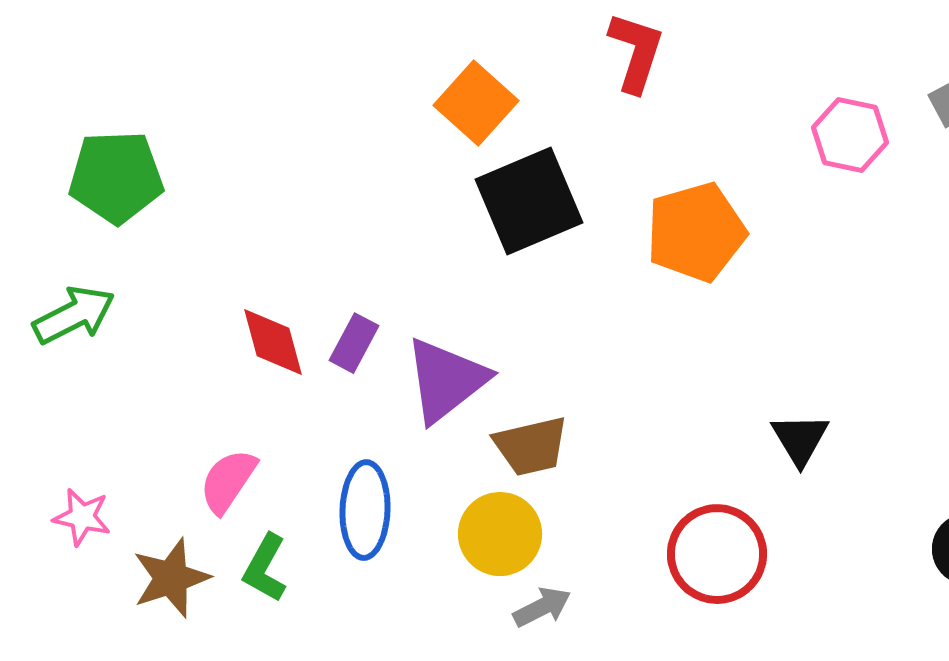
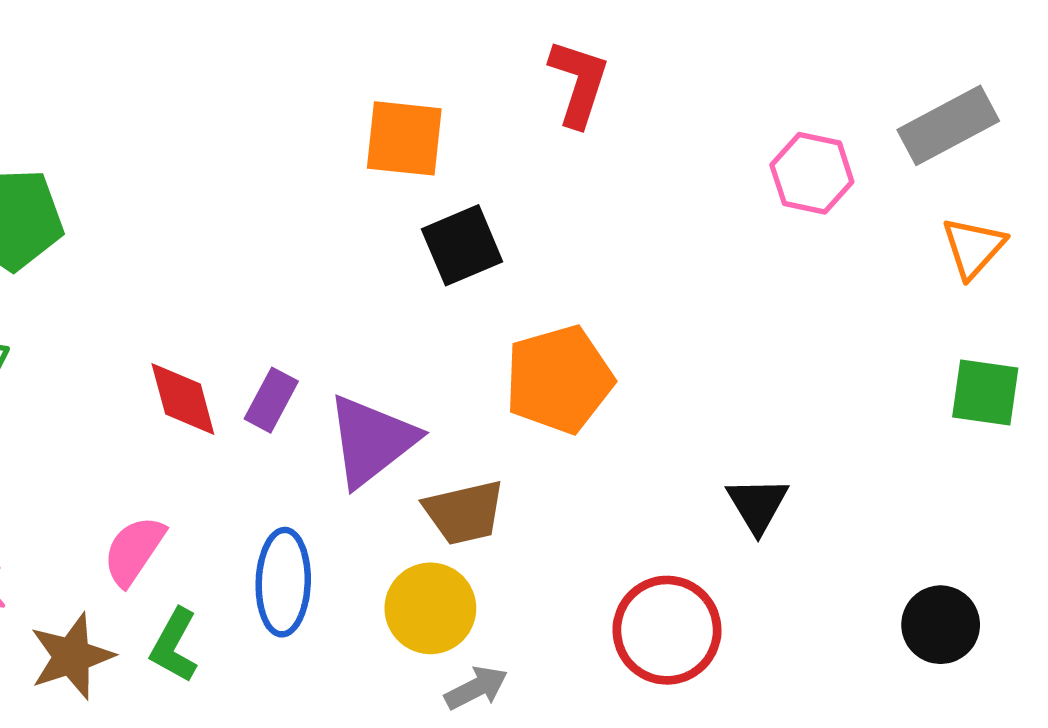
orange square: (476, 103) -> (404, 138), turned -36
black square: (529, 201) -> (462, 245), size x0.7
orange pentagon: (696, 232) -> (559, 379), moved

